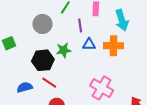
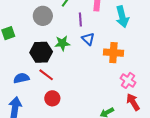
blue triangle: (89, 44) -> (88, 39), turned 40
orange cross: (113, 46) -> (113, 53), moved
pink cross: (102, 88) -> (128, 80), moved, size x0.7

